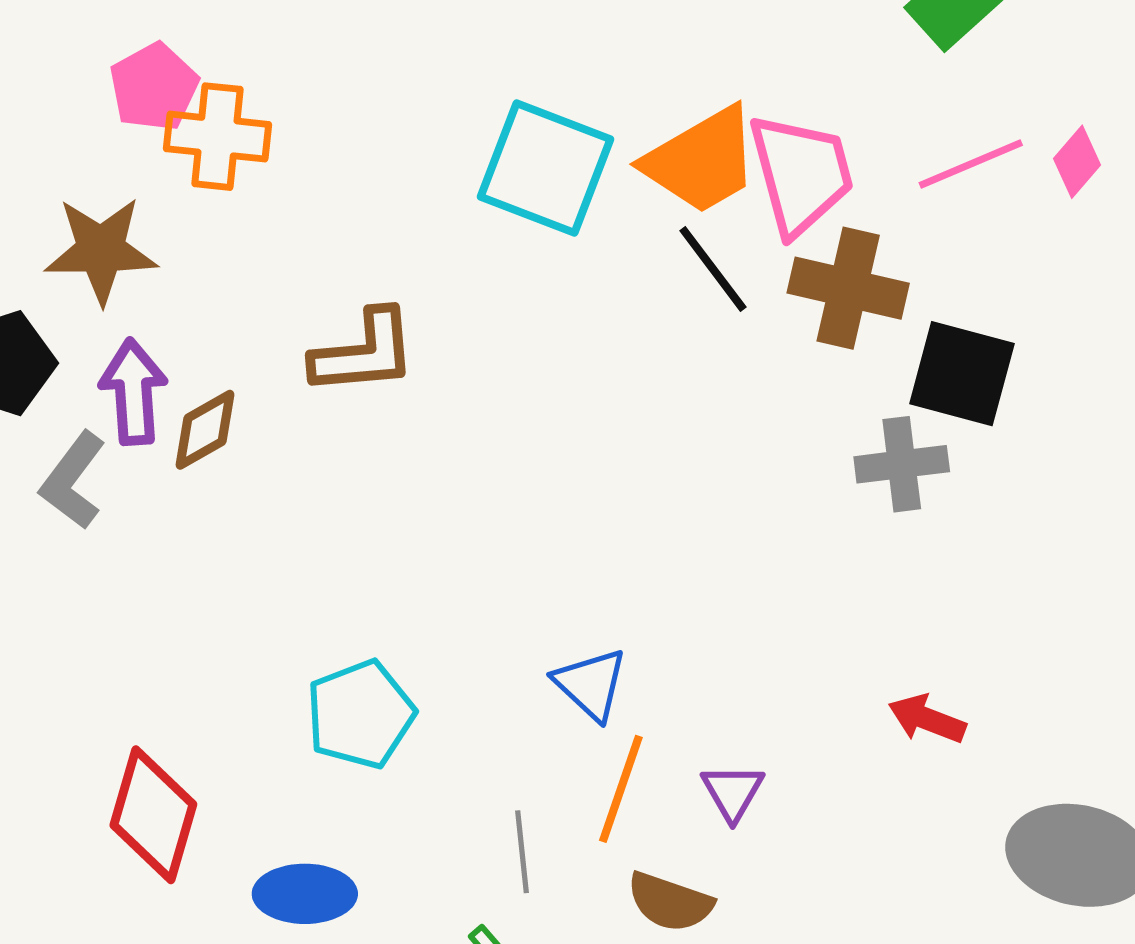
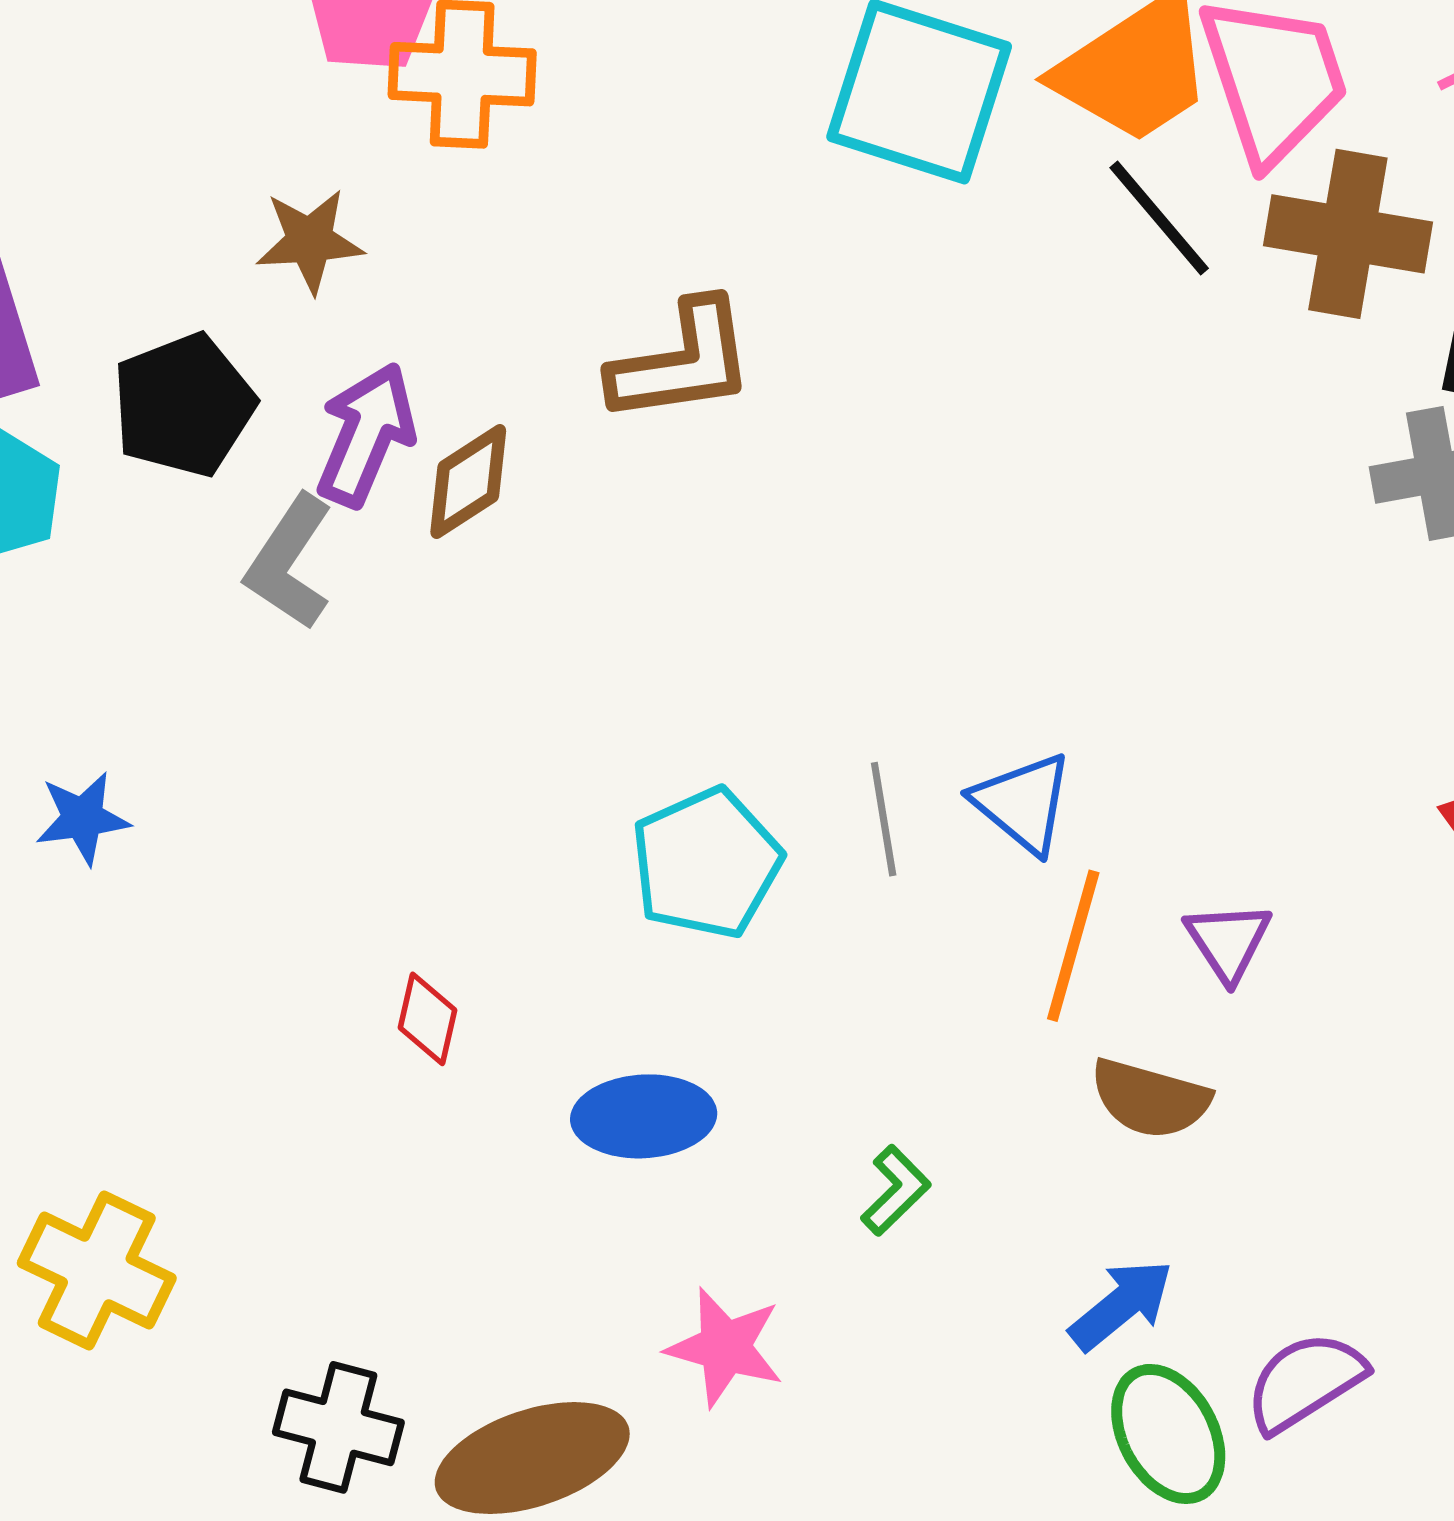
brown star: (101, 250) -> (310, 241), size x0.7
purple arrow: (133, 392) -> (366, 435), turned 30
red diamond: (153, 815) -> (427, 1019), size x0.5
gray line: (522, 852) -> (884, 819), moved

